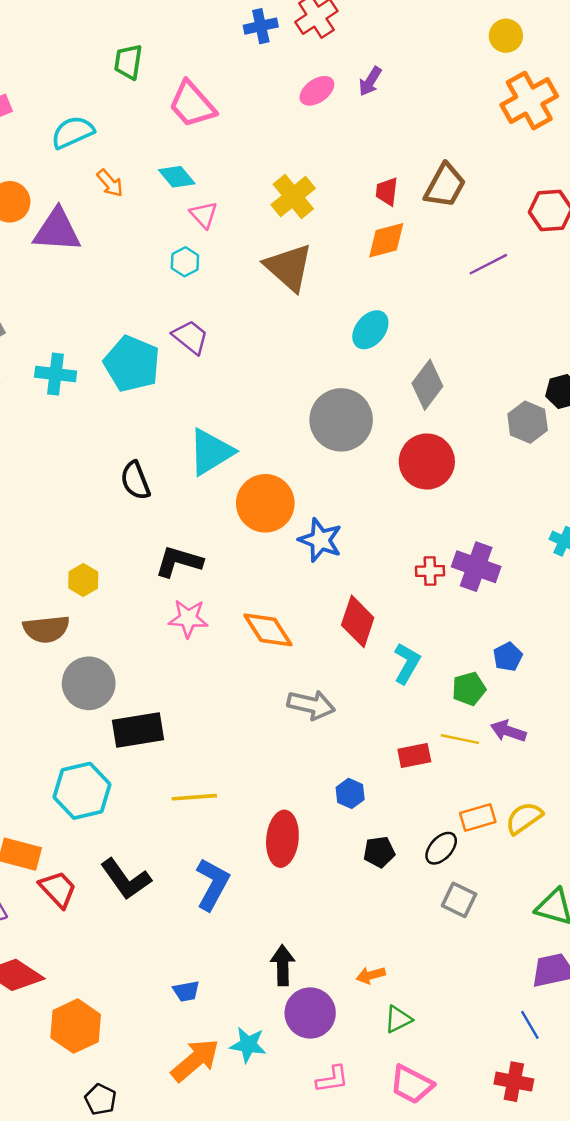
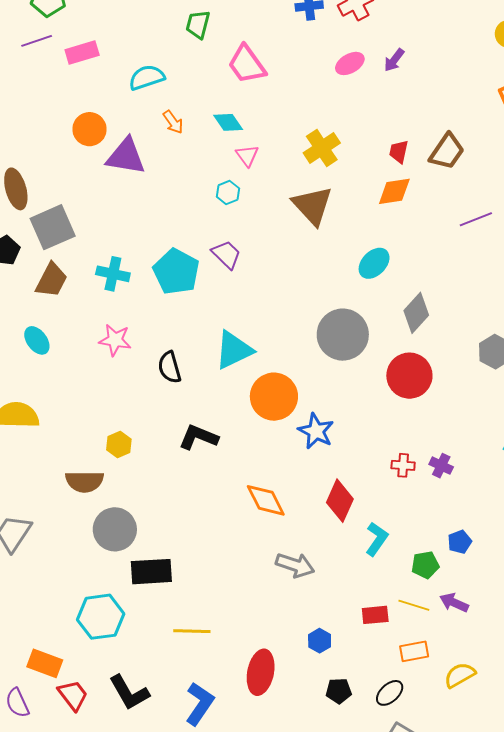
purple cross: (476, 567) -> (441, 466), size x0.6
pink star: (188, 618) -> (115, 340), moved
orange rectangle: (478, 818) -> (414, 651), moved

